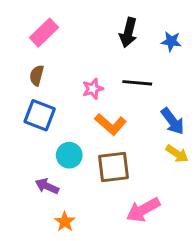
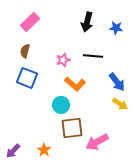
cyan circle: (69, 155) -> (61, 105), moved
brown square: (114, 167) -> (72, 128), moved
purple arrow: (47, 186) -> (13, 151), moved, turned -70

